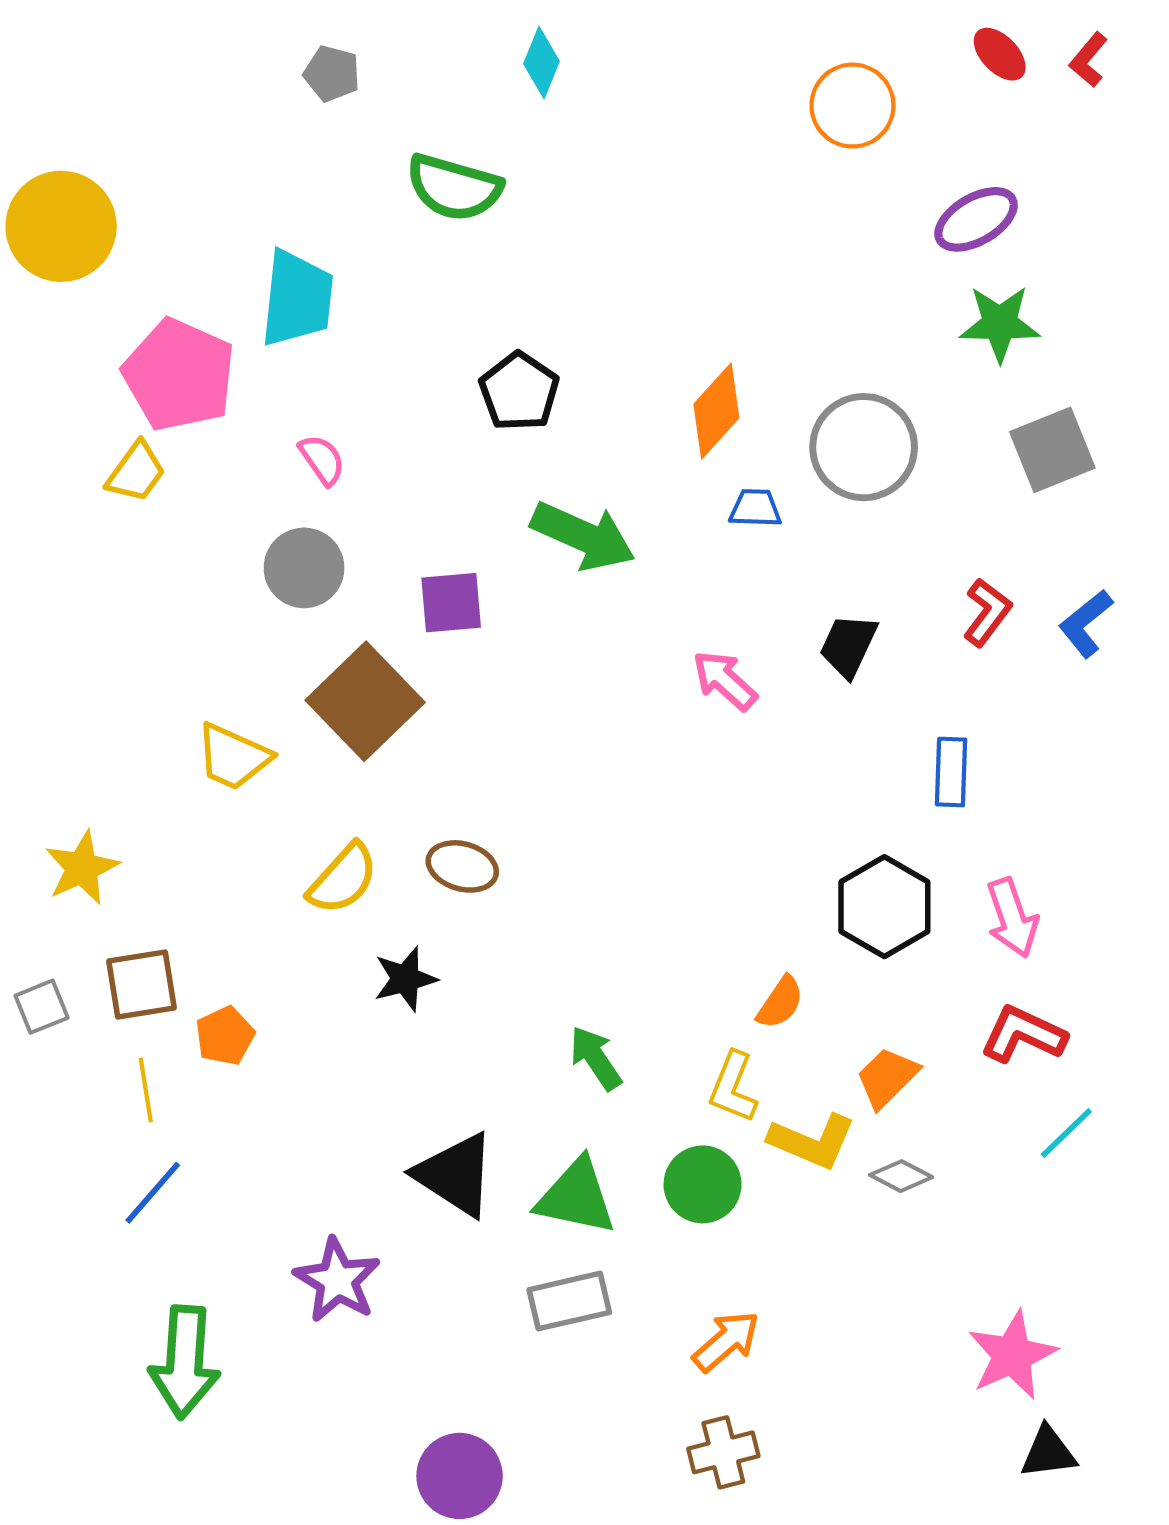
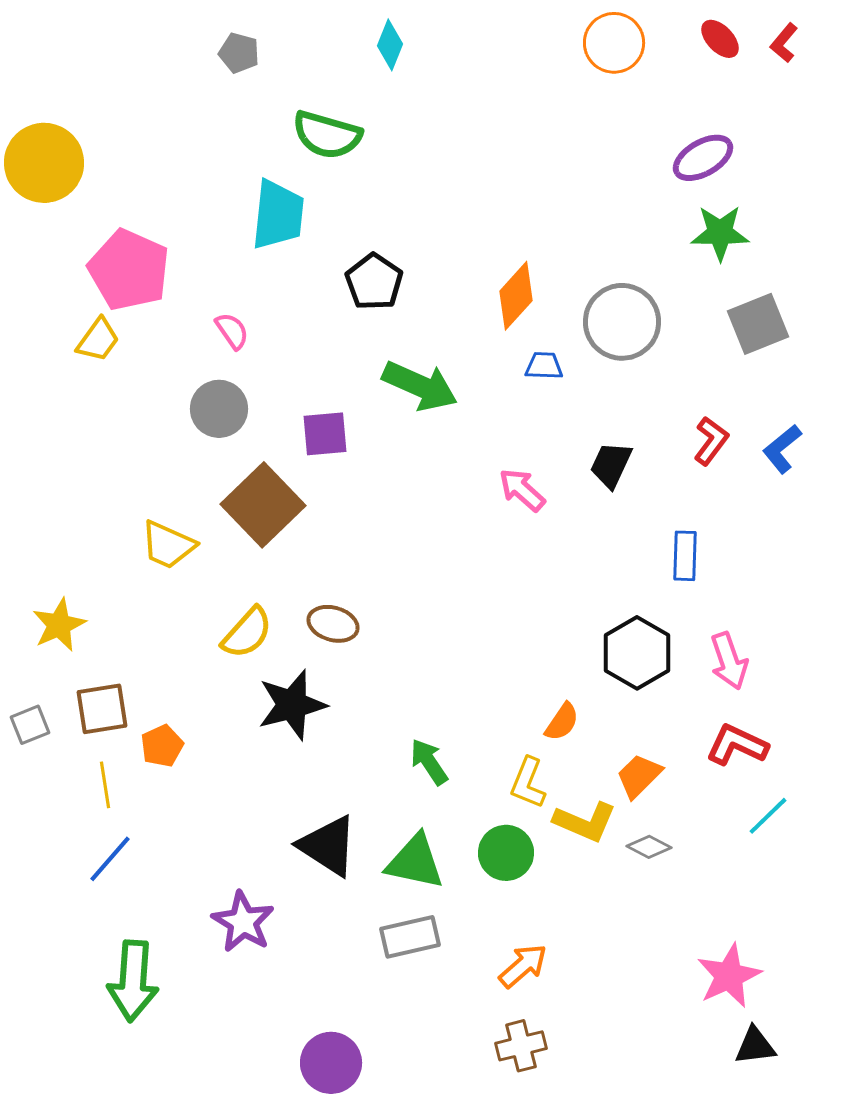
orange circle: (852, 106) -> (614, 43), moved
cyan trapezoid: (297, 299) -> (278, 215), moved
black star: (405, 979) -> (292, 705), size x1.5

